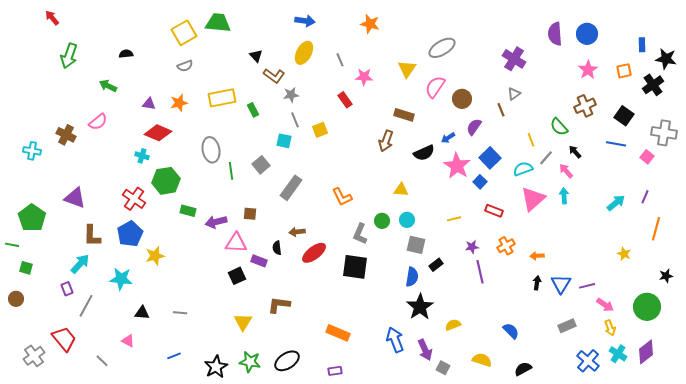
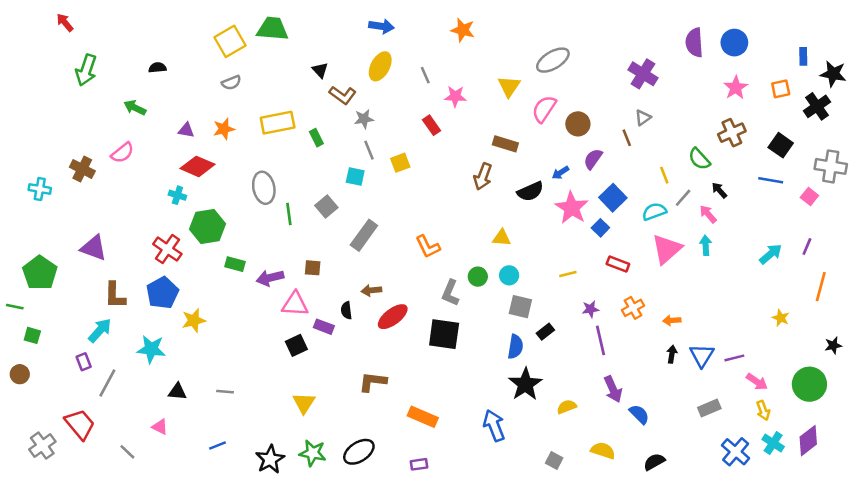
brown L-shape: (279, 305) -> (373, 382), moved
purple arrow: (425, 350) -> (613, 389), moved

